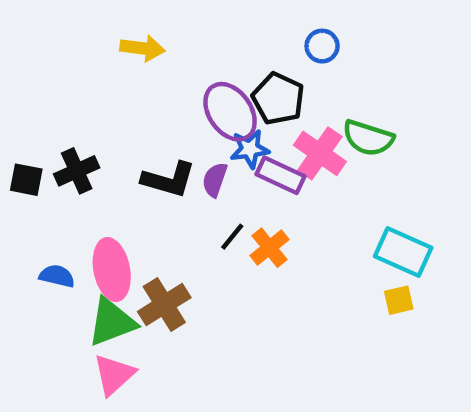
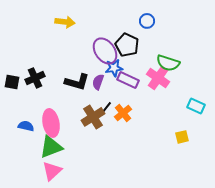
pink cross: (320, 153) -> (158, 78), moved
cyan rectangle: (403, 252) -> (196, 106), moved, size x0.7
brown cross: (164, 305) -> (93, 117), moved

